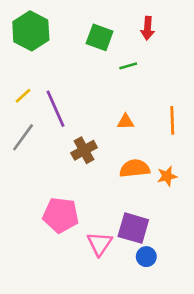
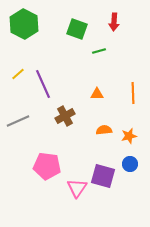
gray line: (23, 137) -> (18, 121), moved, turned 30
orange semicircle: (135, 168) -> (104, 130), size x0.7
blue circle: (146, 257) -> (130, 164), moved

